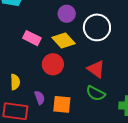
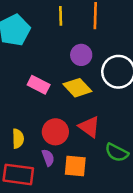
red circle: (53, 64) -> (55, 132), moved
red triangle: (96, 69) -> (89, 127), moved

